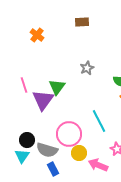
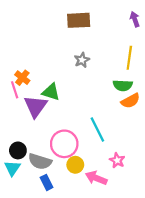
brown rectangle: (82, 22) -> (79, 20), size x1.5
orange cross: (37, 35) -> (22, 78), moved
gray star: (87, 68) -> (82, 60), moved
green triangle: (57, 87) -> (51, 92), turned -48

